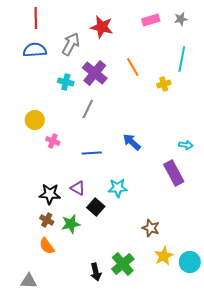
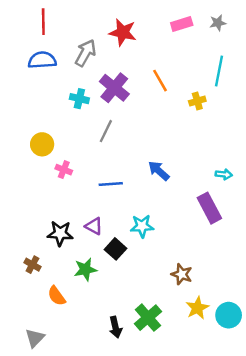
brown cross: (47, 220) -> (32, 265), moved
gray triangle: (29, 281) -> (35, 338), turned -48

